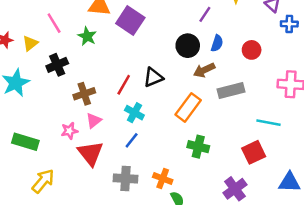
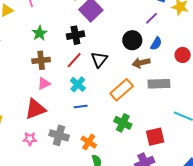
green star: (87, 36) -> (40, 33), moved
black cross: (57, 65) -> (75, 35), moved
black triangle: (153, 77) -> (99, 59), turned -42
pink star: (69, 131) -> (30, 139), moved
blue line: (132, 140) -> (81, 107), moved, turned 32
red square: (254, 152) -> (155, 137), moved
red triangle: (90, 153) -> (35, 109), turned 35

